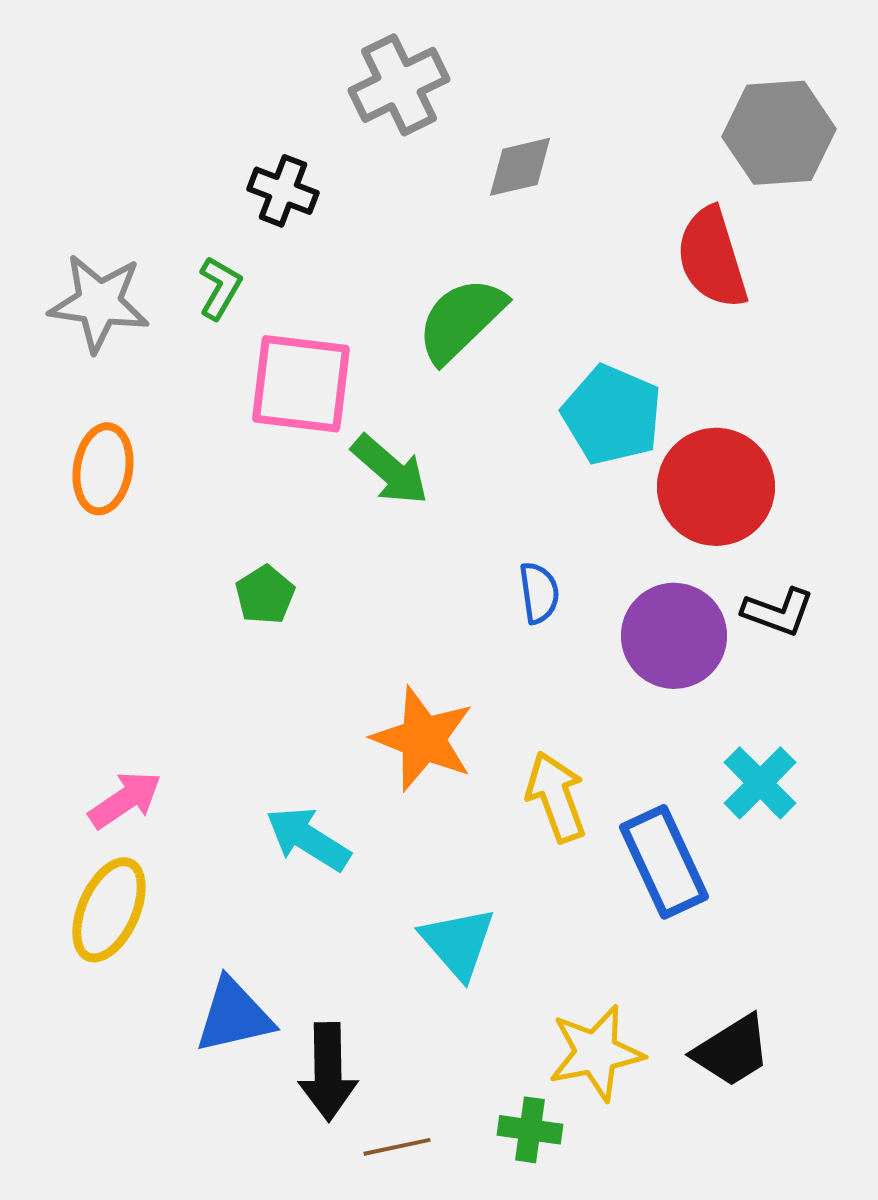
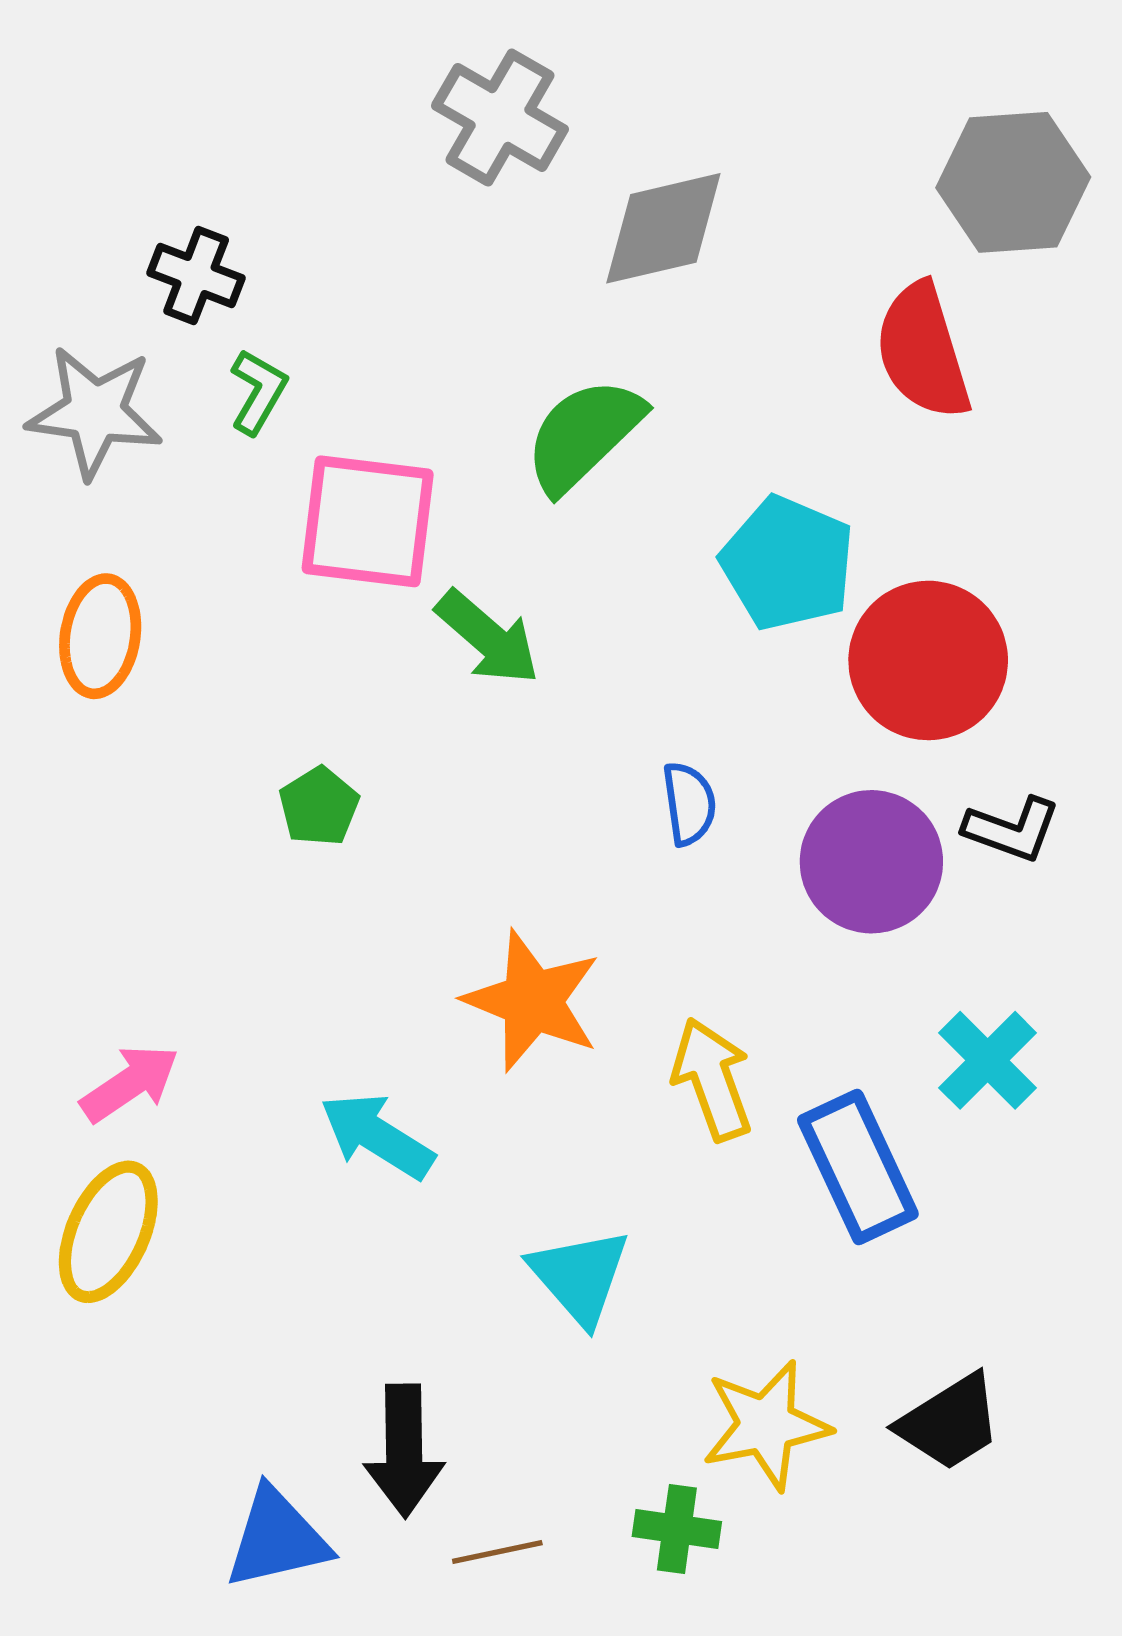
gray cross: (399, 85) -> (500, 118), turned -34
gray diamond: (520, 167) -> (663, 228), size x1.4
black cross: (283, 191) -> (196, 276), moved
blue triangle: (234, 1016) -> (277, 1538), moved

